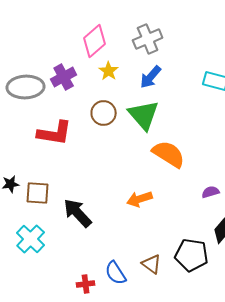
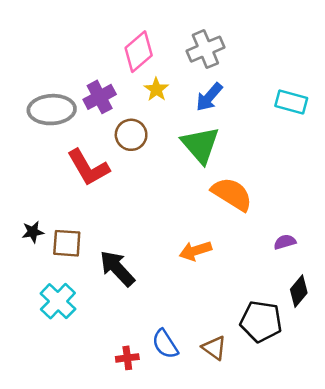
brown circle: (104, 113) -> (131, 135), moved
red L-shape: (55, 133) -> (88, 168), turned 51
brown triangle: (152, 264) -> (214, 348), moved

